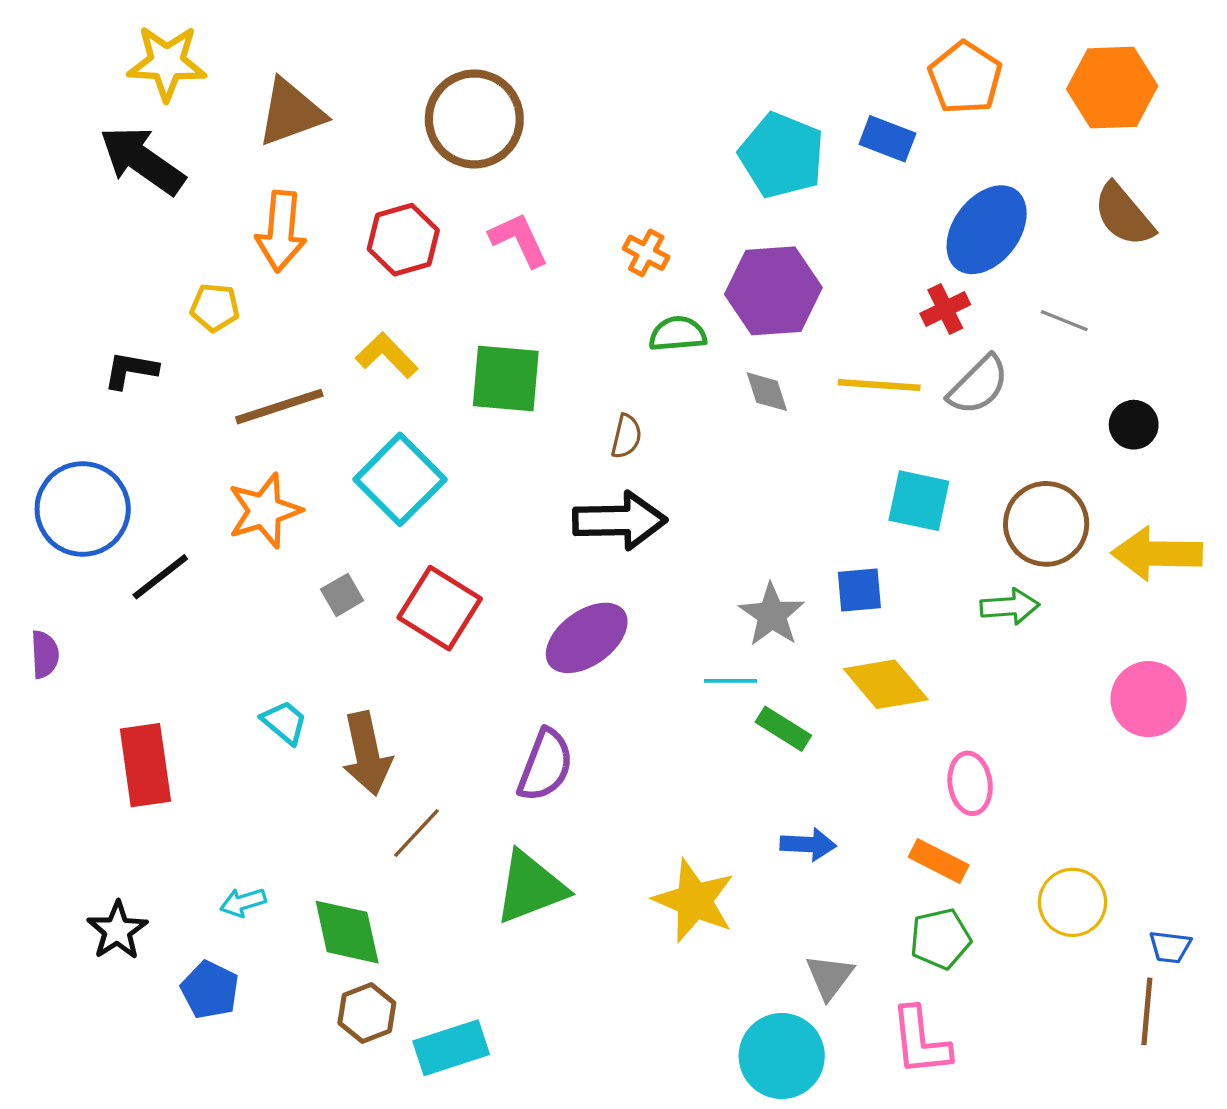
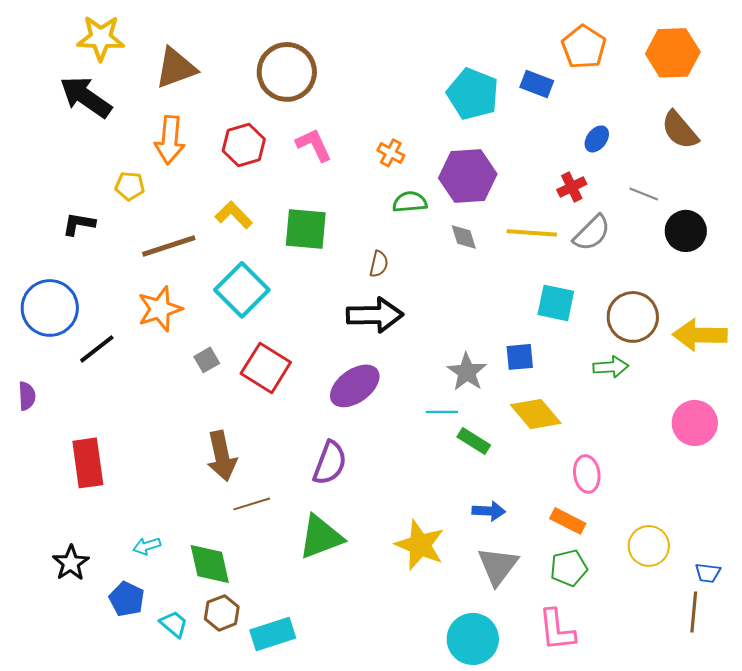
blue ellipse: (987, 230) -> (597, 139), size x0.5
black circle: (1134, 425) -> (686, 231), moved, size x1.4
cyan trapezoid: (284, 722) -> (174, 624), moved
brown line: (416, 833) -> (252, 504), turned 30
gray triangle: (830, 977) -> (498, 566), moved, size x1.4

